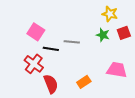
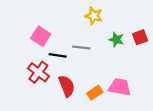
yellow star: (110, 14) -> (94, 16), moved
pink trapezoid: (117, 70) -> (120, 87), moved
red semicircle: (51, 84) -> (67, 86), moved

